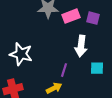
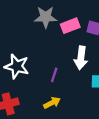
purple line: (64, 70) -> (54, 75), moved

